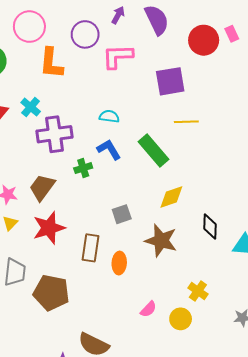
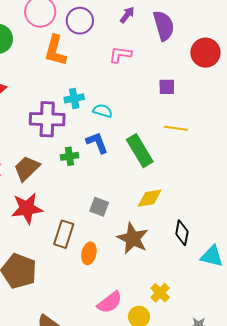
purple circle: (85, 34) -> (80, 21), moved
pink L-shape: (118, 56) -> (120, 55), size x0.7
purple square: (170, 81) -> (167, 87), size x0.6
cyan cross: (31, 107) -> (74, 98), moved, turned 30
gray square: (122, 214) -> (99, 207), turned 30
pink semicircle: (148, 309) -> (110, 302), size x1.5

